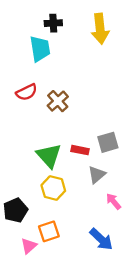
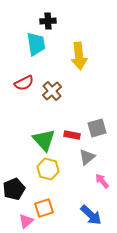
yellow arrow: (100, 29) -> (79, 56), moved

